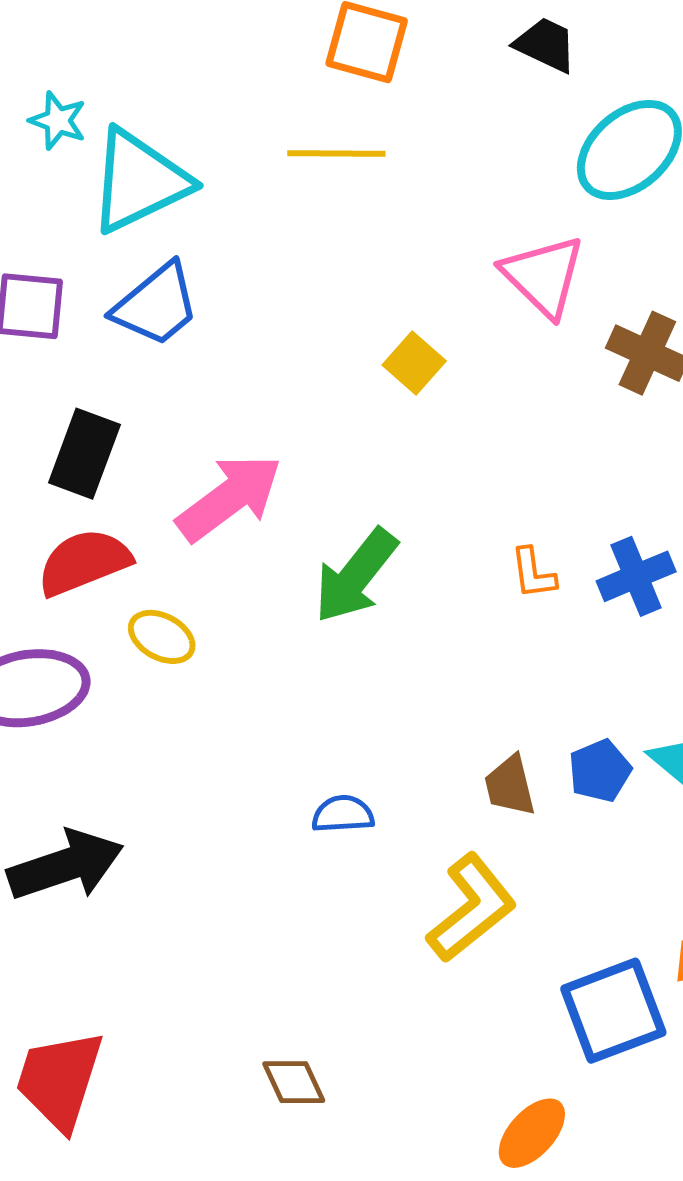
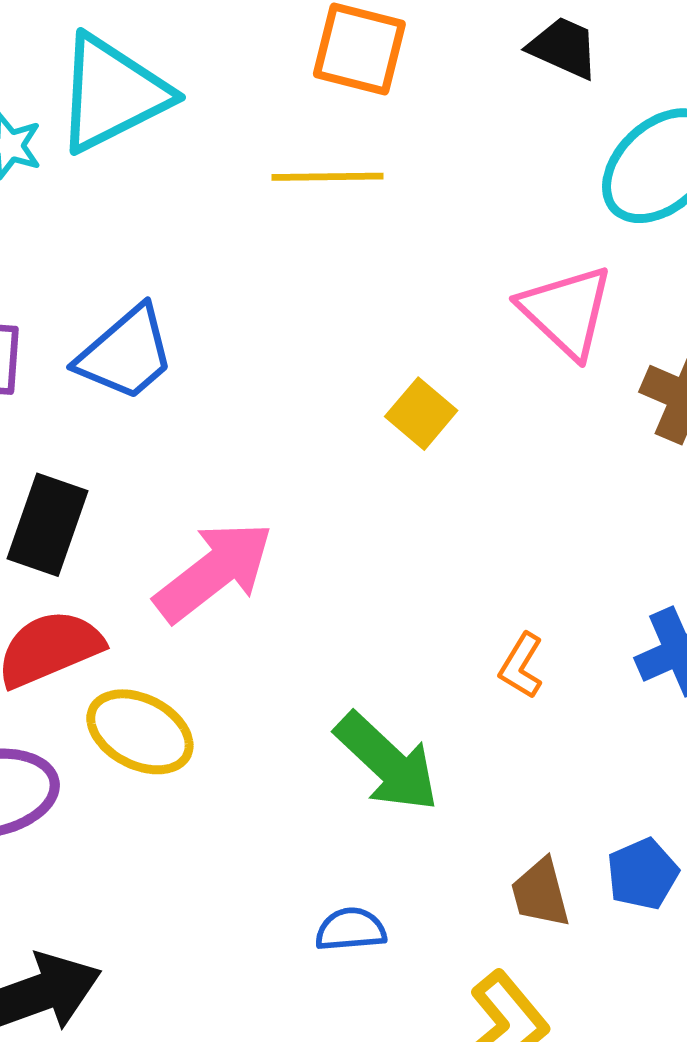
cyan triangle: (139, 181) -> (112, 93), moved
orange L-shape: (533, 573) -> (521, 666), moved, turned 40
green arrow: (356, 576) -> (387, 762), moved, turned -84
yellow ellipse: (162, 637) -> (140, 732), size x1.4

